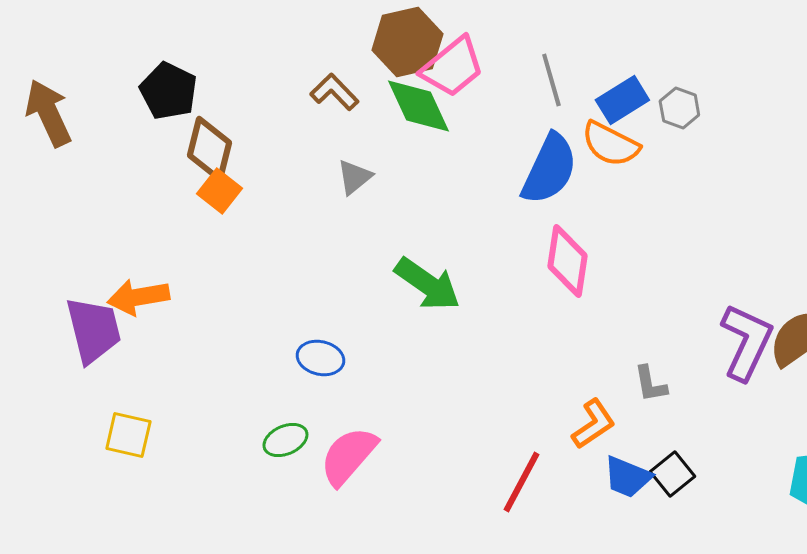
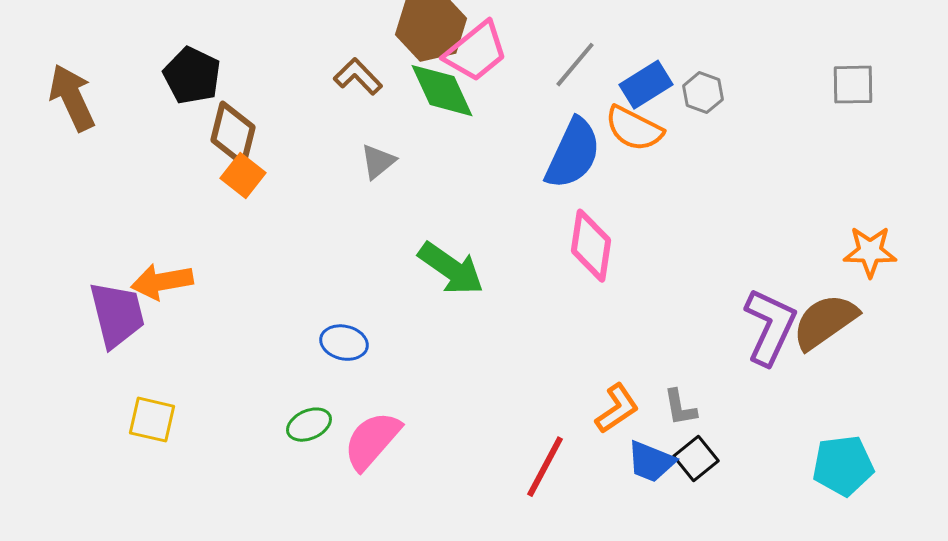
gray line: (551, 80) -> (575, 65), turned 56
gray L-shape: (650, 384) -> (680, 408), moved

